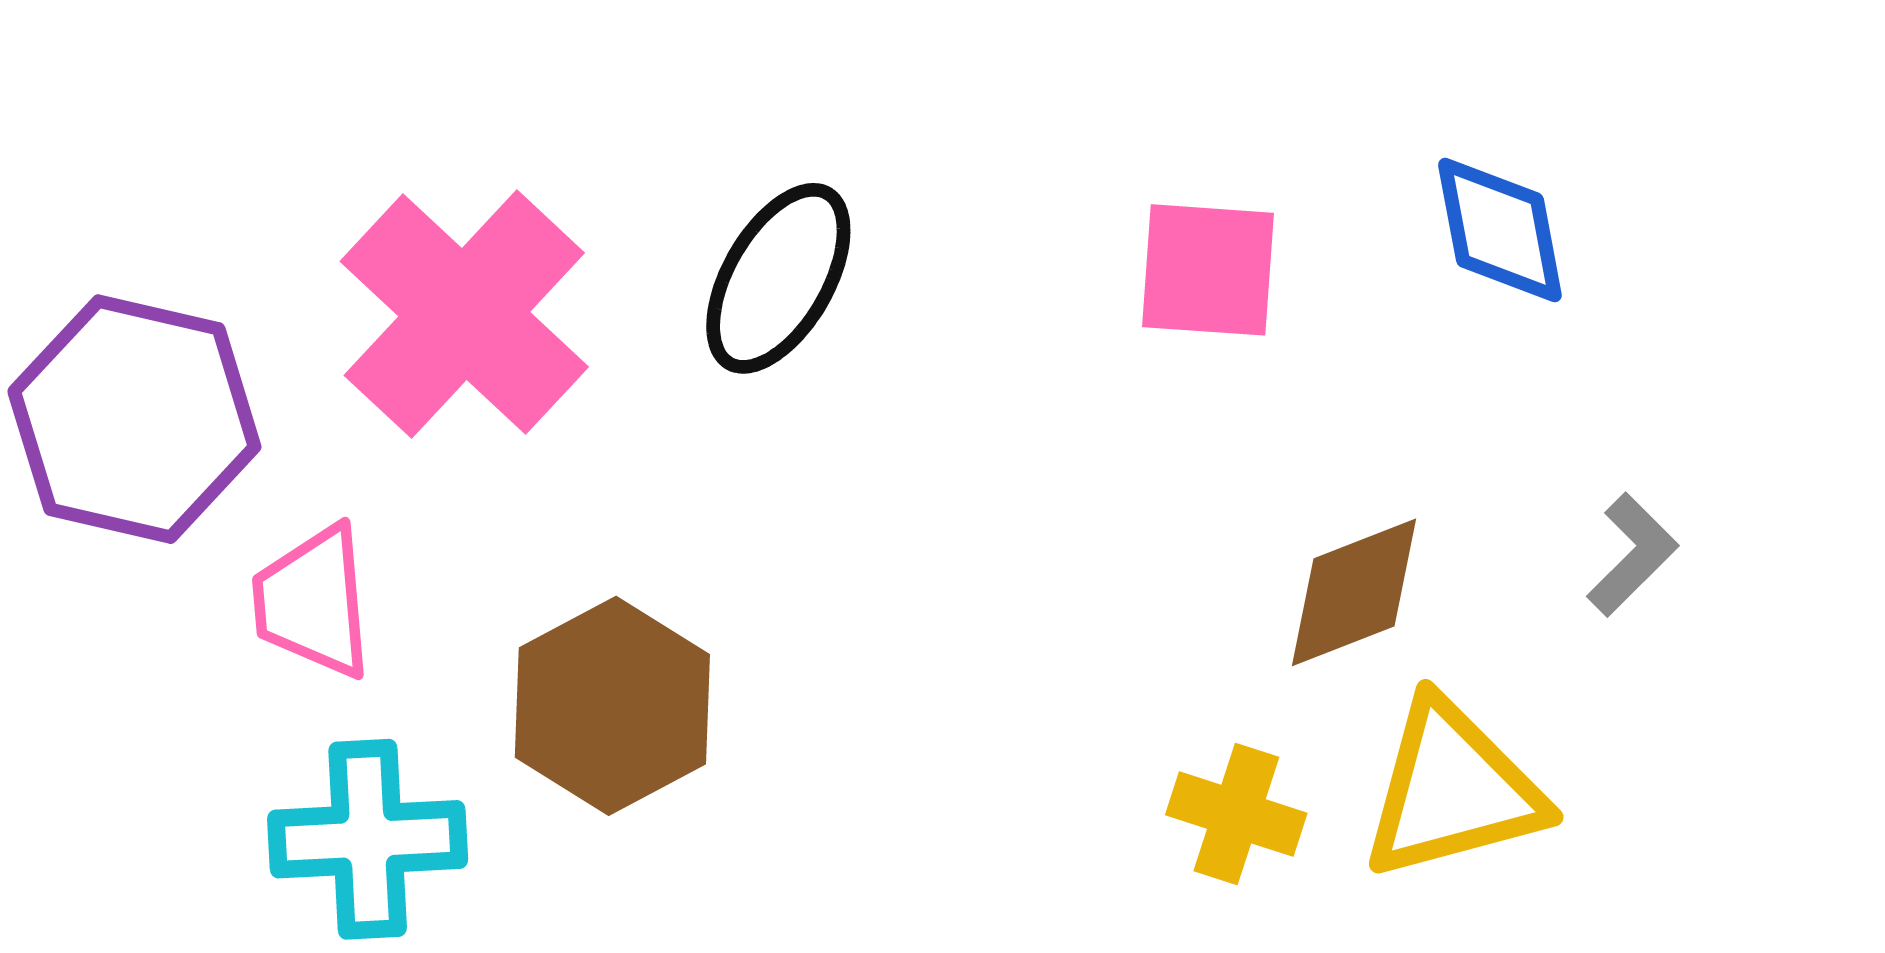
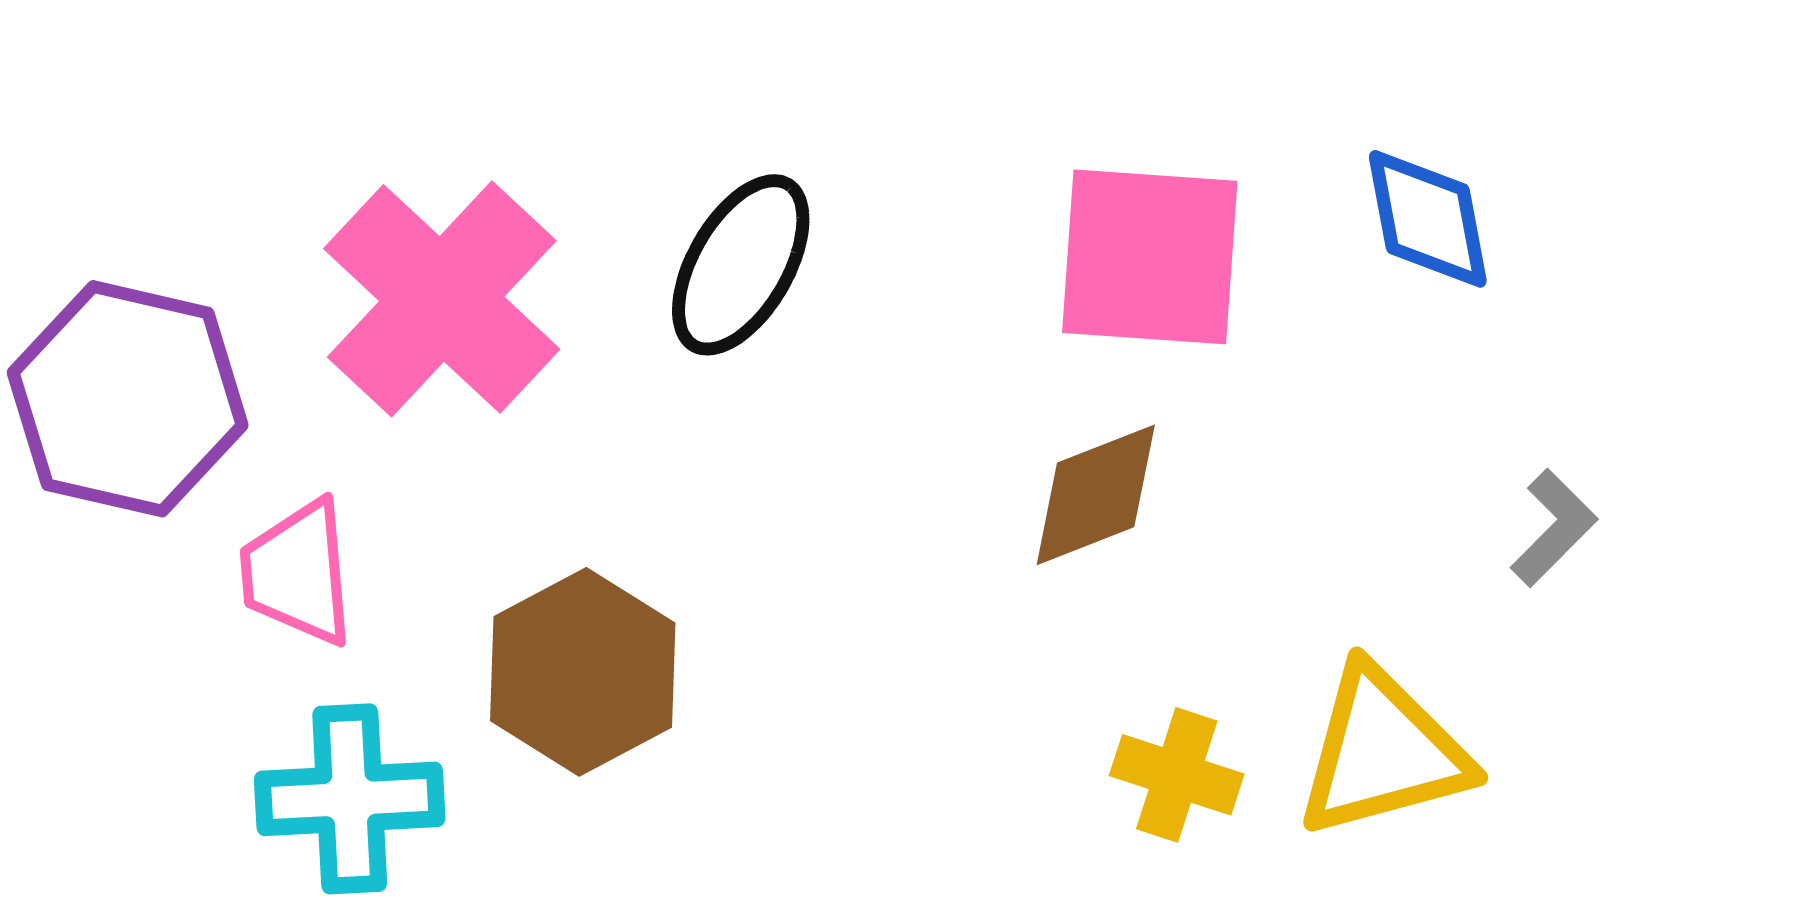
pink square: (1208, 270) -> (1150, 257), size x1.4
brown diamond: (1354, 592) -> (1096, 495), moved

